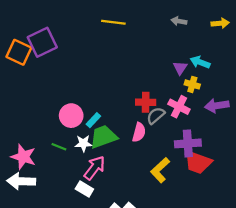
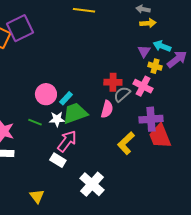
yellow arrow: (220, 23) -> (148, 23), moved
purple arrow: (217, 106) -> (177, 59), moved, turned 150
red trapezoid: (198, 162) -> (160, 136), turned 48

